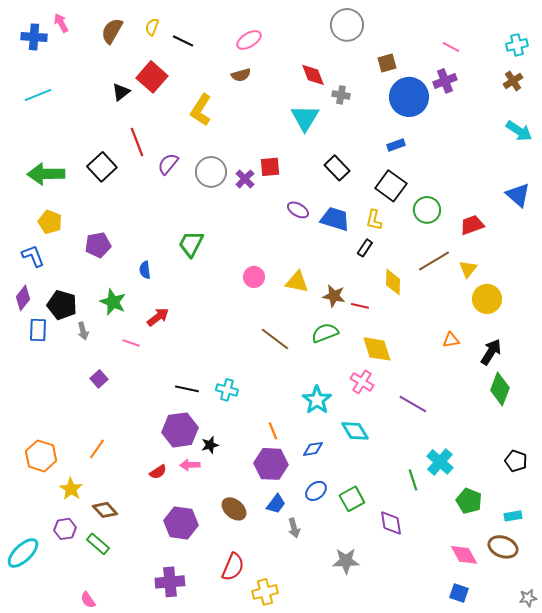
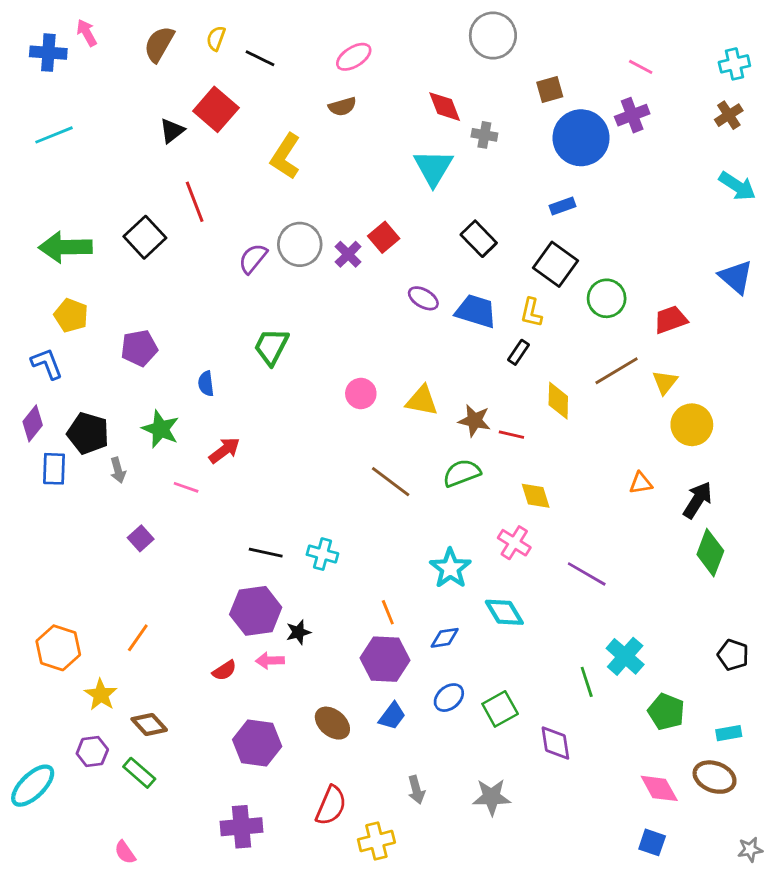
purple semicircle: (168, 164) -> (253, 259), moved
red square: (270, 167) -> (384, 237), turned -35
yellow diamond: (377, 349) -> (536, 496), size x0.7
gray arrow: (294, 528) -> (416, 790), moved

